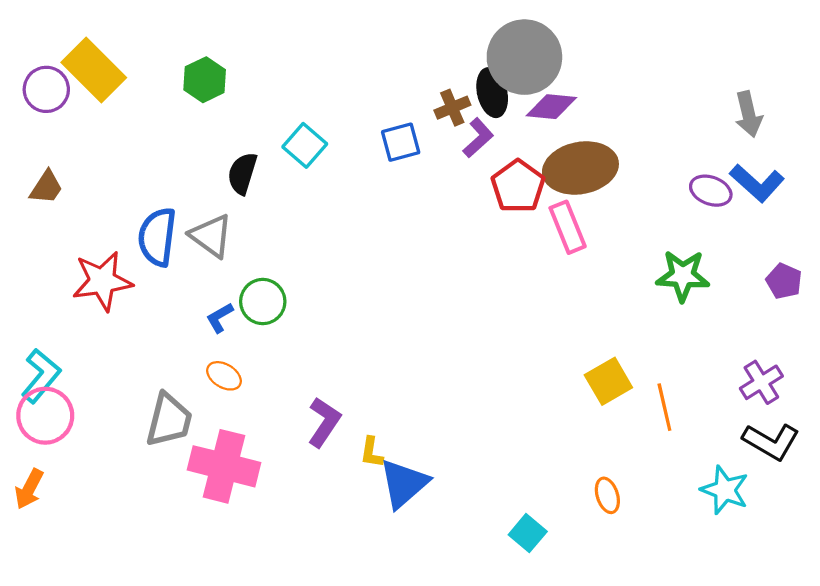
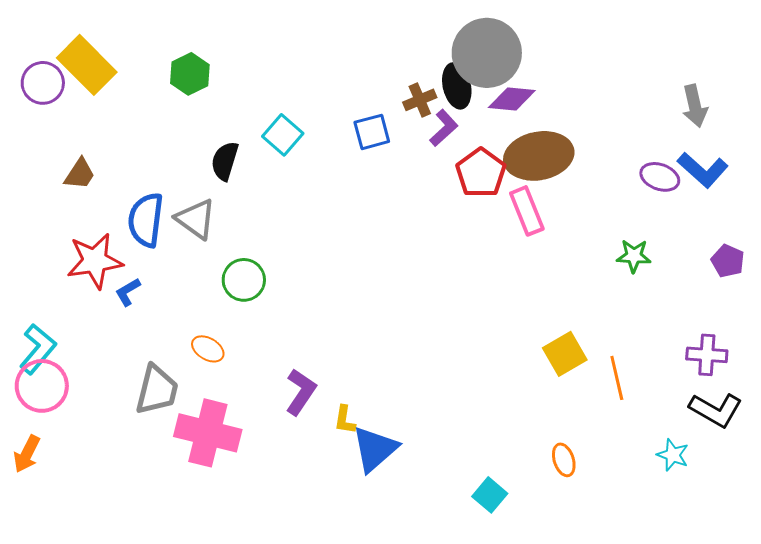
brown trapezoid: (46, 187) -> (80, 174), moved
green star: (683, 276) -> (634, 256), size x0.7
blue L-shape: (220, 318) -> (128, 292), moved
purple cross: (761, 382) -> (707, 355), turned 36
cyan star: (725, 490) -> (673, 455), size x0.7

